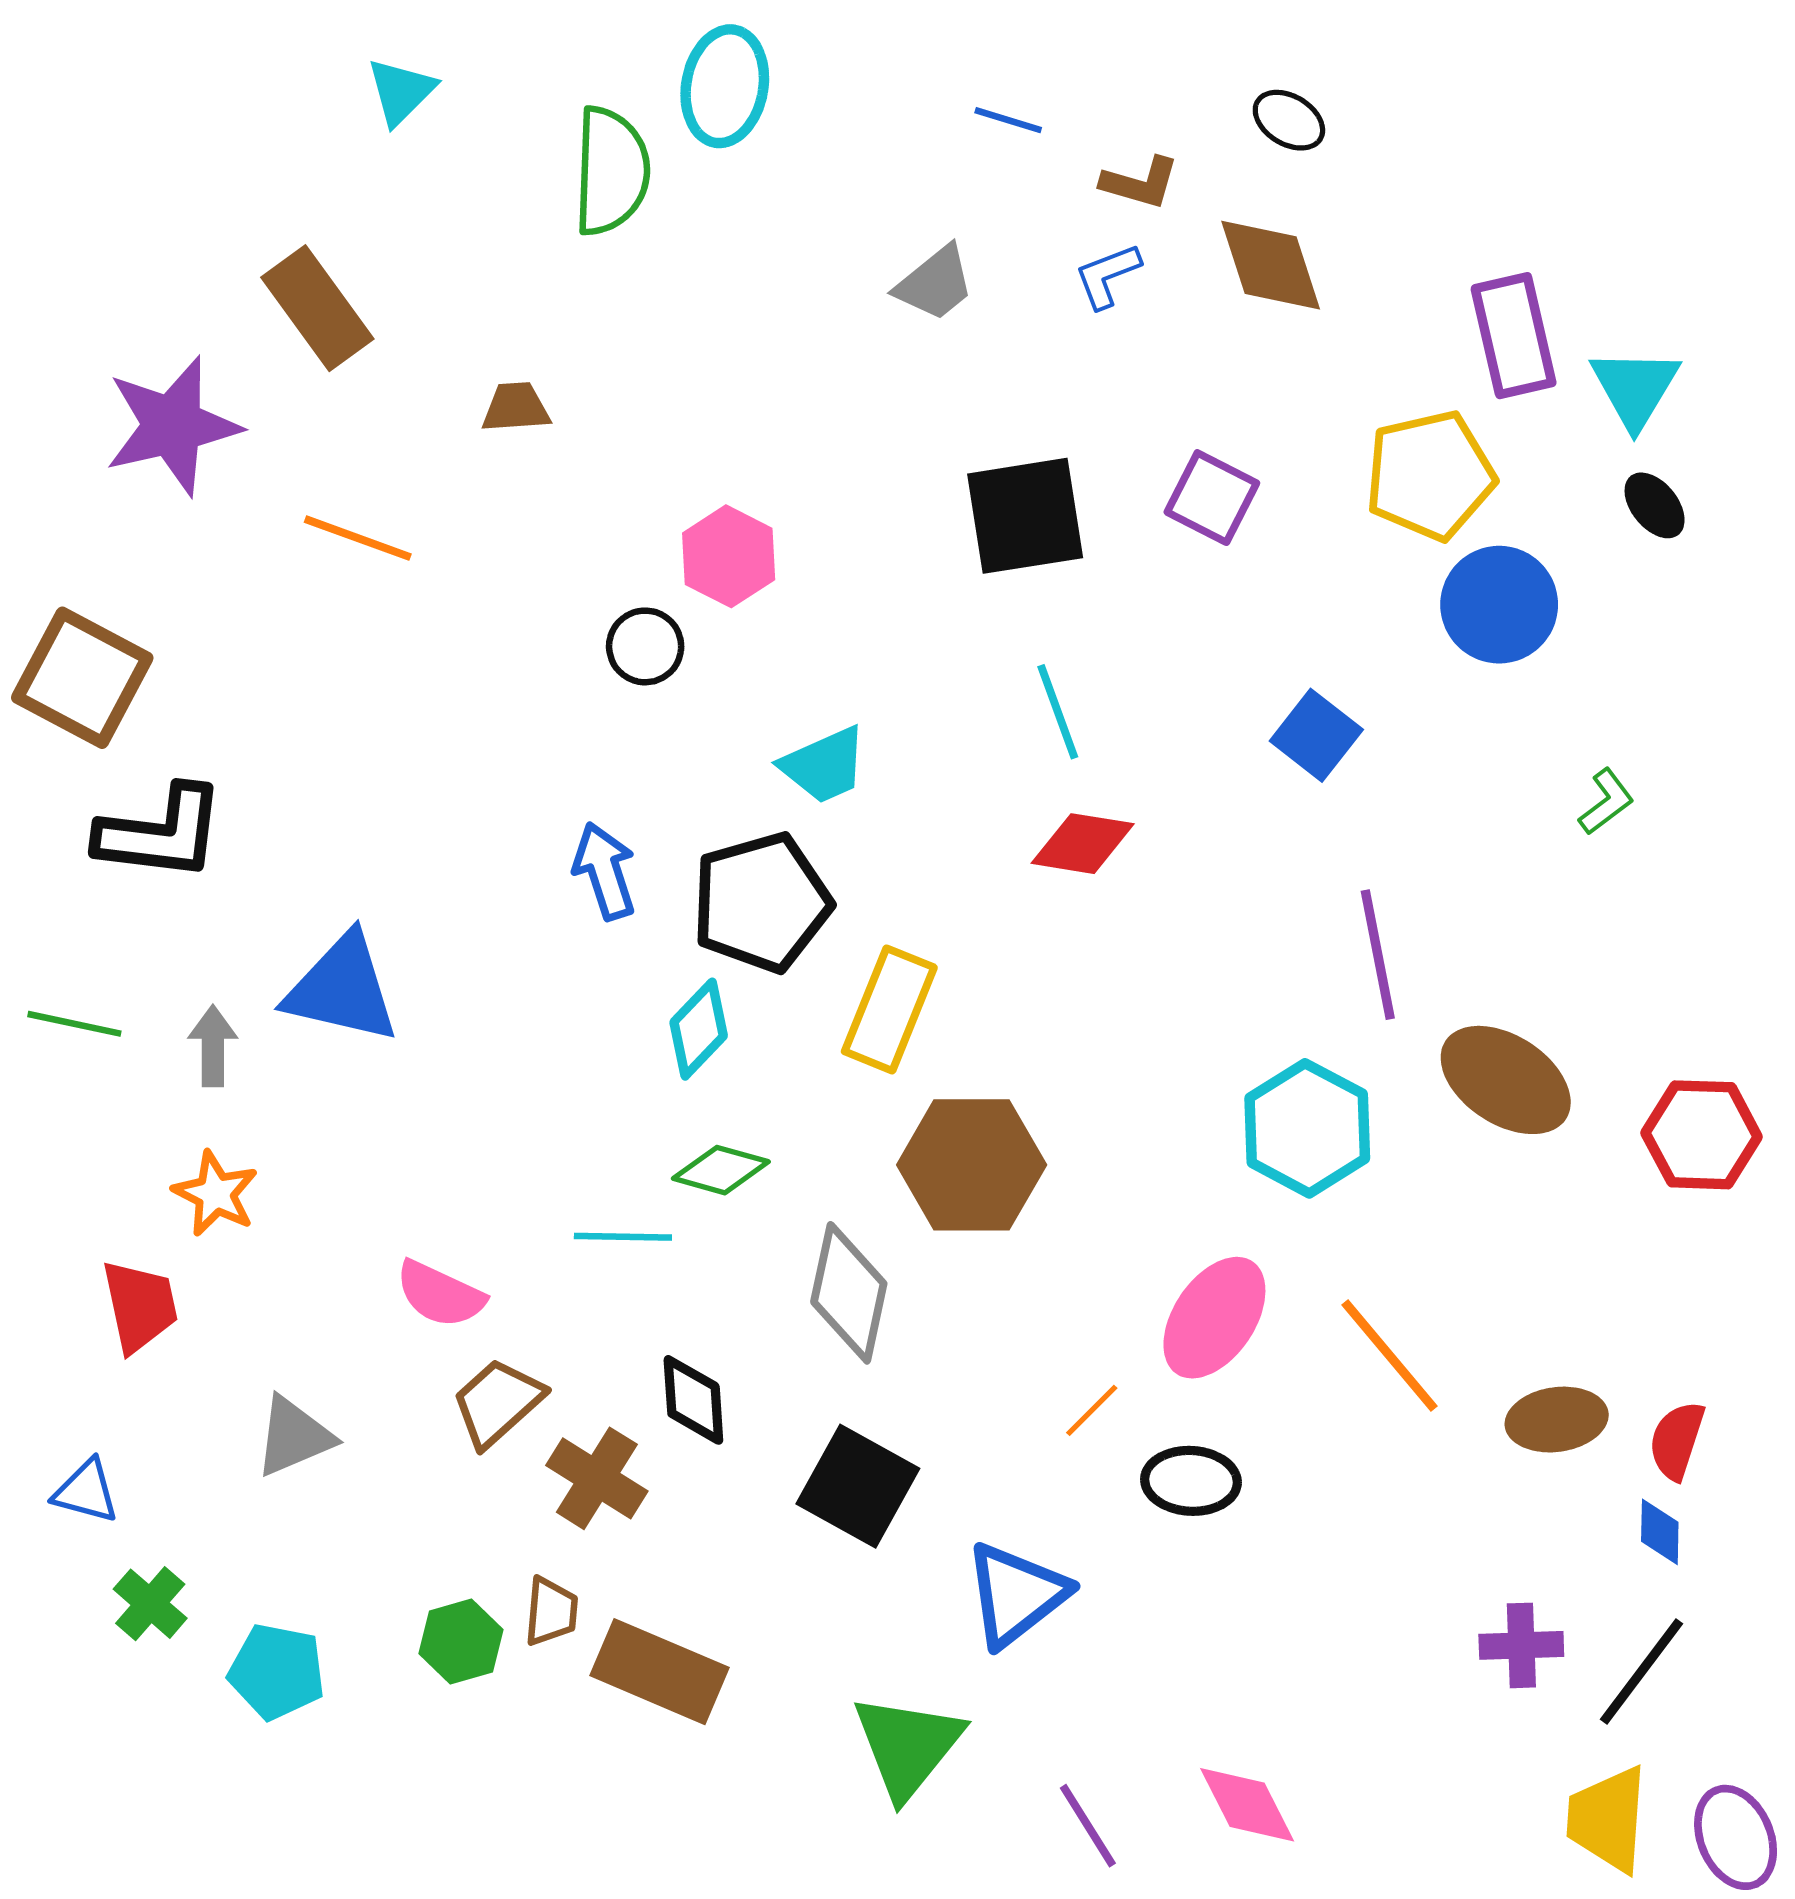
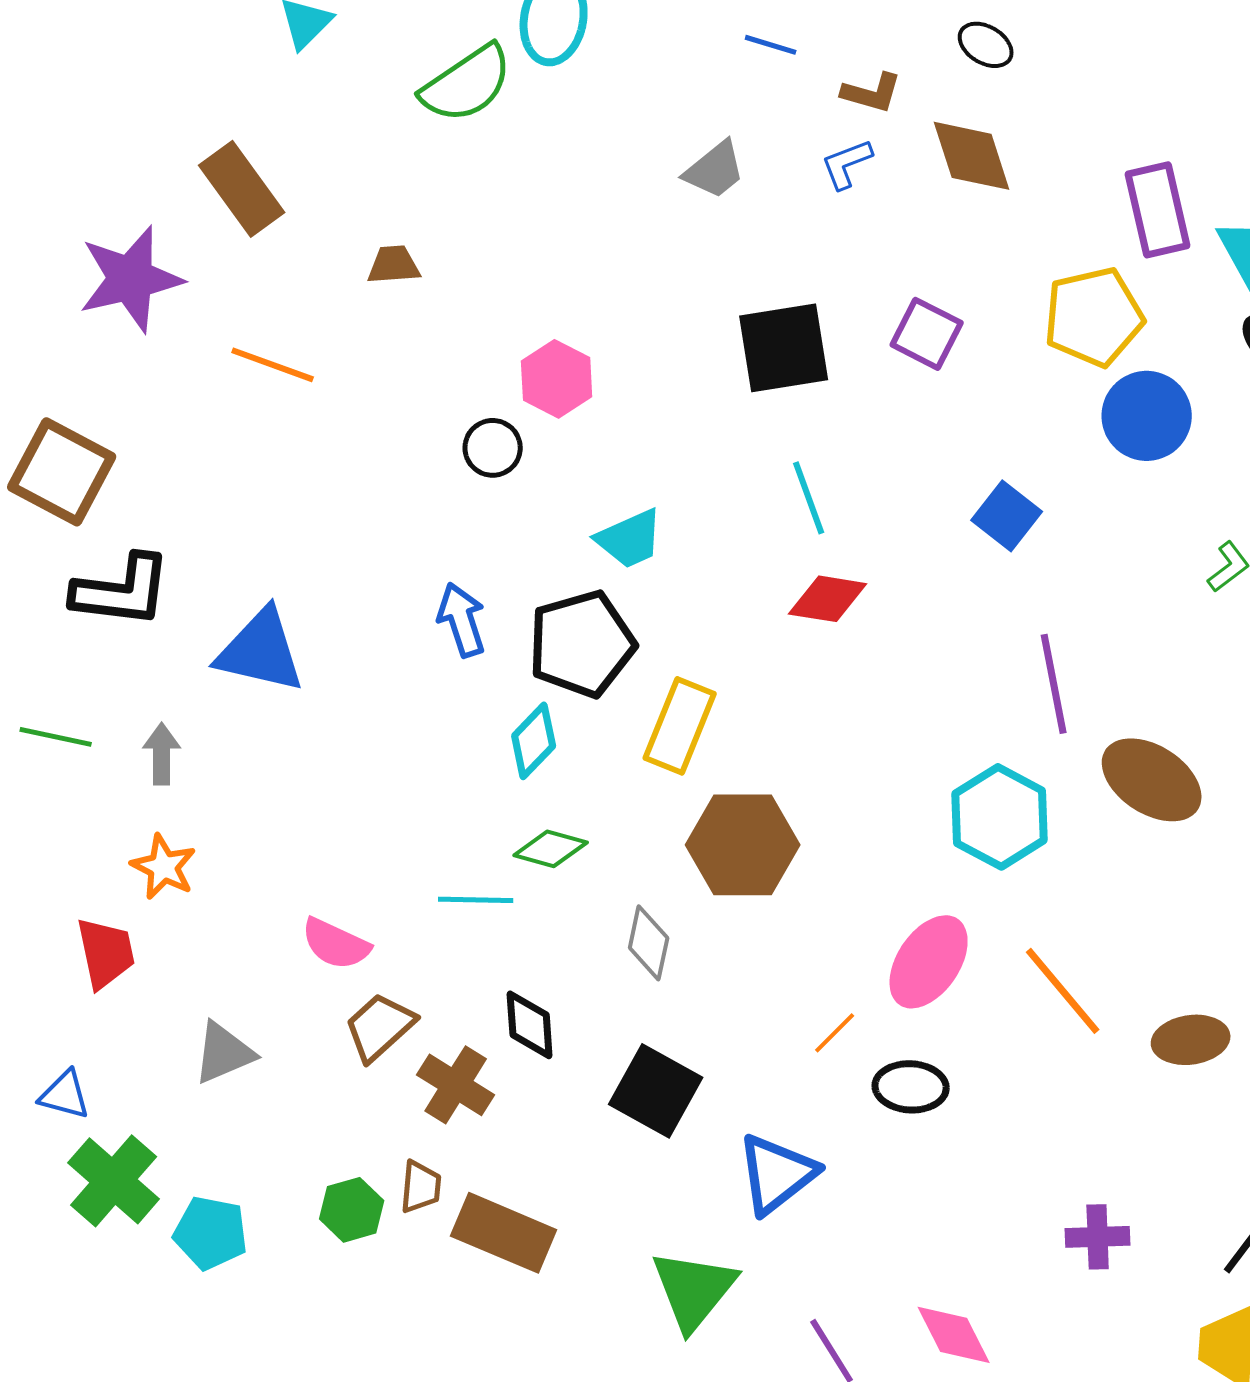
green semicircle: (611, 171) -> (467, 84), turned 54
blue triangle: (342, 989) -> (261, 651), moved
gray diamond: (849, 1293) -> (649, 943), size x0.7
green cross: (150, 1604) -> (114, 1181), size x1.6
purple cross: (1521, 1645) -> (1098, 1237), moved

